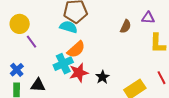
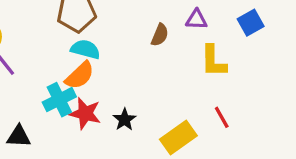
cyan semicircle: (68, 27) -> (85, 49), moved
red star: (79, 73) -> (85, 113), turned 30

